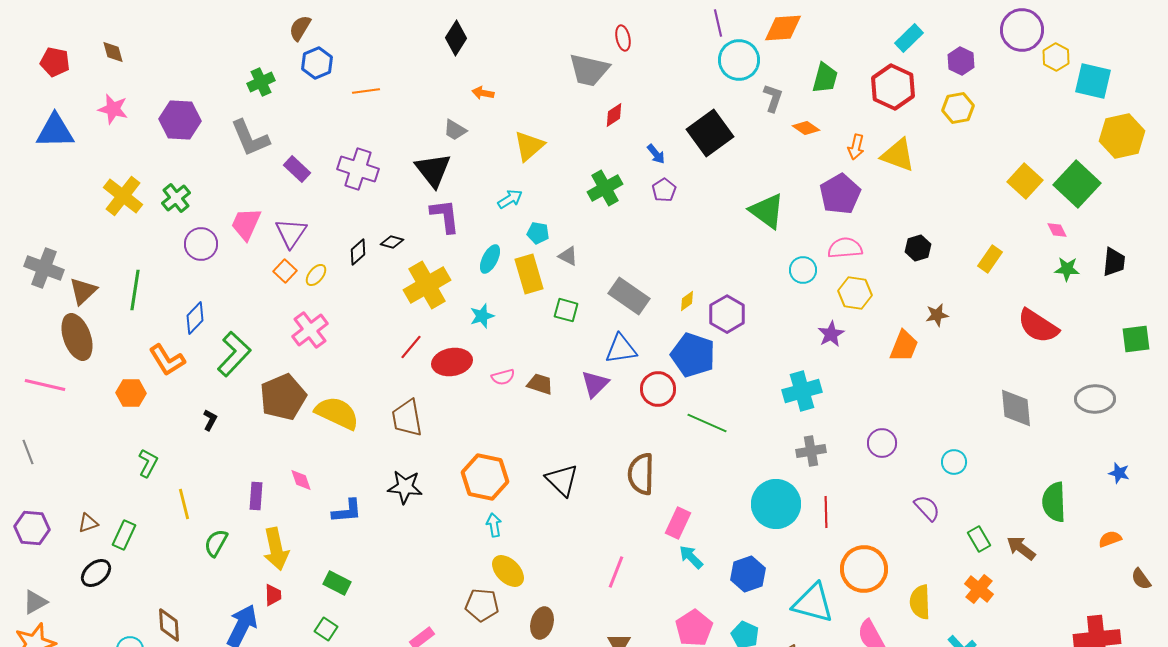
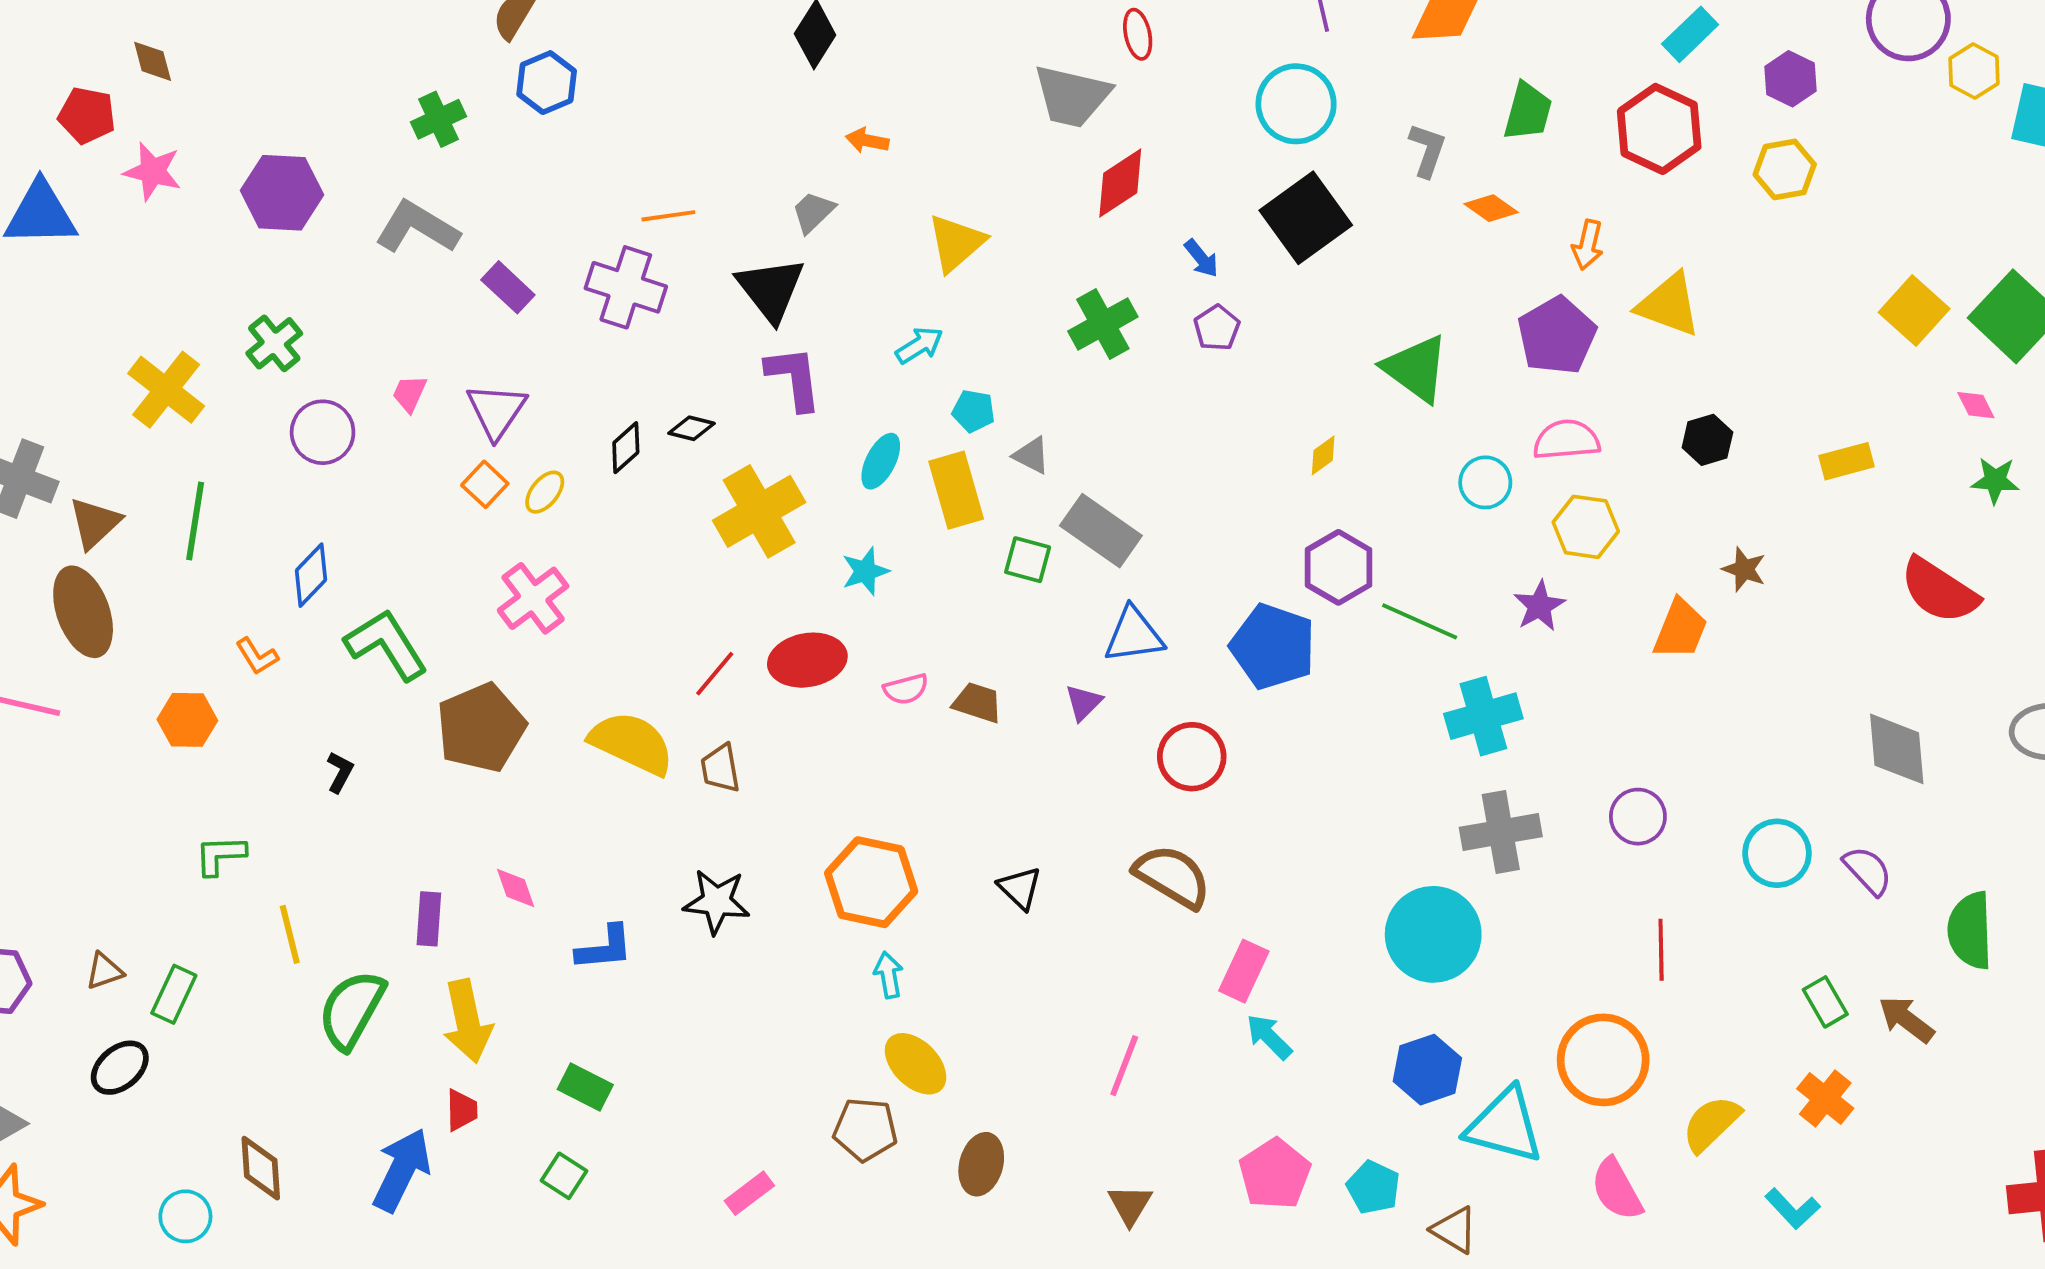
cyan circle: (739, 60) -> (1296, 104), moved
red pentagon: (55, 62) -> (87, 115), moved
orange line: (366, 91) -> (668, 216), moved
red diamond: (614, 115) -> (1120, 183), size x1.5
gray trapezoid: (455, 130) -> (813, 212), turned 105
gray L-shape: (250, 138) -> (417, 227), turned 144
yellow triangle: (898, 155) -> (1669, 305), moved
yellow cross: (123, 196) -> (166, 390), moved
pink trapezoid: (246, 224) -> (409, 394), size x0.6
yellow rectangle: (990, 259) -> (1847, 461), turned 40
gray rectangle: (629, 296) -> (1101, 531), moved
yellow diamond: (687, 301) -> (1323, 455), moved
brown star: (937, 315) -> (1744, 569), turned 30
red line: (411, 347) -> (715, 674), moved
green L-shape: (234, 354) -> (386, 645), turned -75
orange L-shape: (167, 360) -> (257, 656), size x0.6
purple triangle: (595, 384) -> (1084, 703), size x0.7
red circle: (658, 389) -> (1192, 757), moved
yellow semicircle: (337, 413) -> (632, 743), moved
brown trapezoid: (407, 418) -> (720, 768), size x0.7
green line: (707, 423) -> (1420, 621), moved
gray cross: (811, 451) -> (1501, 832), size x1.4
cyan circle: (954, 462) -> (1777, 853), size x1.4
green L-shape: (148, 463) -> (220, 855), turned -120
brown semicircle: (641, 474) -> (1172, 876), turned 120
black triangle: (562, 480) -> (1020, 888), size x0.7
purple semicircle: (927, 508) -> (1868, 871), moved
red line: (826, 512) -> (1661, 950), moved
green semicircle: (216, 543) -> (352, 1010), size x1.5
blue hexagon: (748, 574) -> (1427, 1070), moved
yellow semicircle: (920, 602) -> (1711, 1124), turned 48

